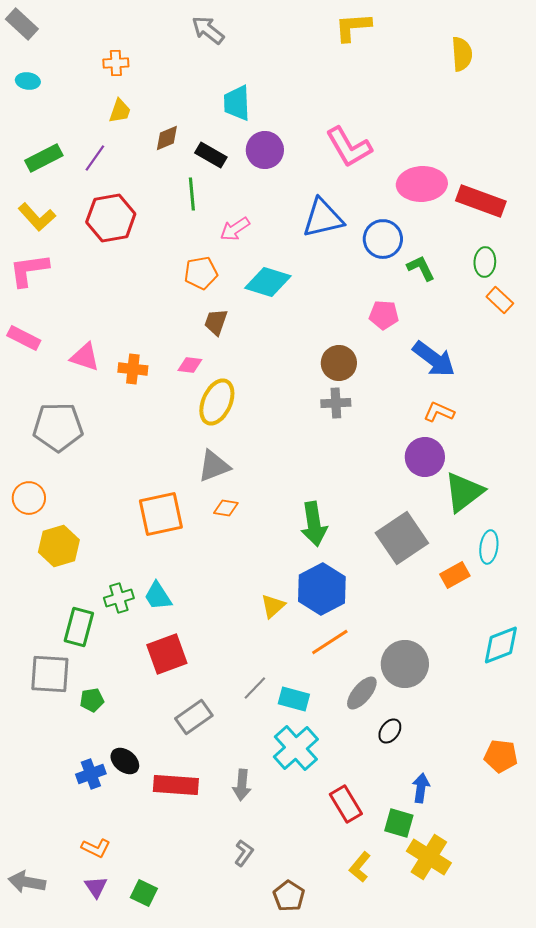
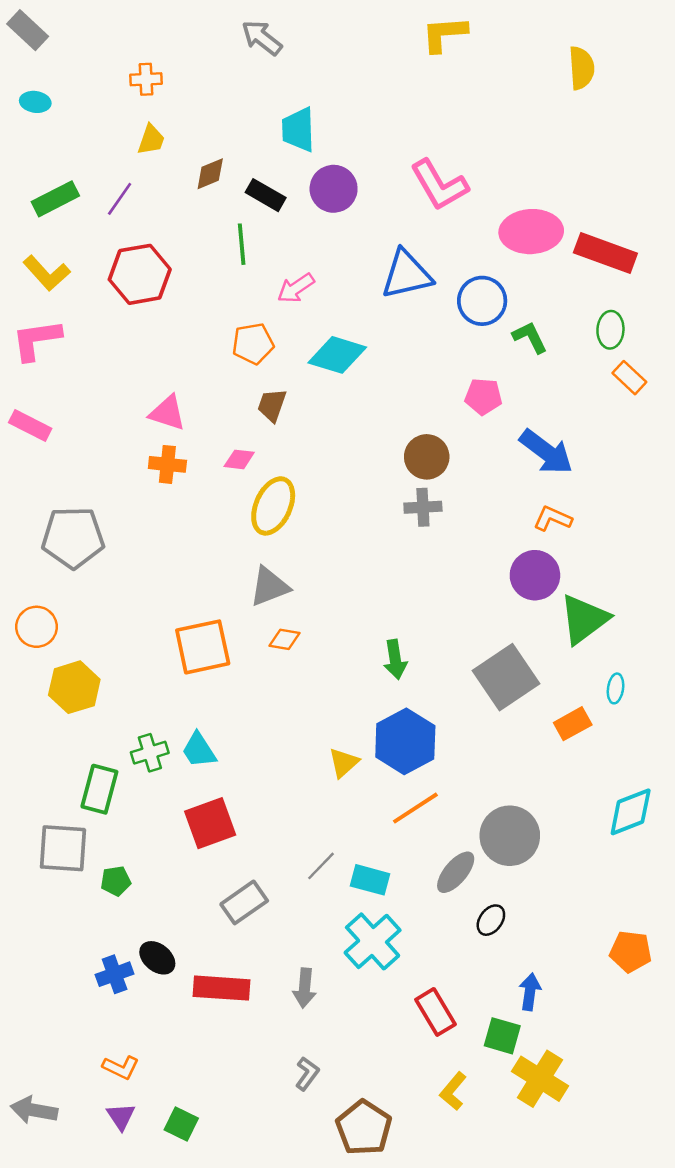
pink triangle: (85, 357) -> (167, 413), moved
green arrow: (314, 524) -> (395, 660), size x0.7
cyan ellipse: (489, 547) -> (616, 688), size x0.7
brown pentagon: (289, 896) -> (364, 1128), size x1.4

